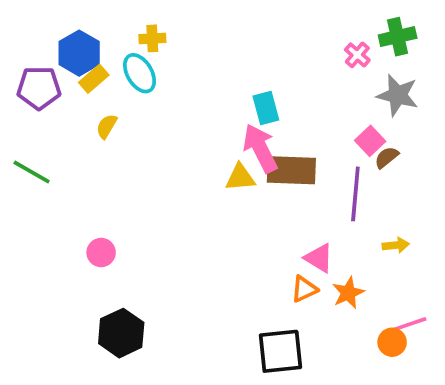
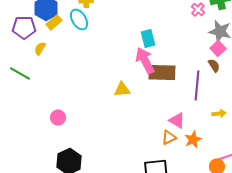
yellow semicircle: (107, 126) -> (40, 48), moved
pink square: (370, 141) -> (218, 48), moved
brown semicircle: (387, 157) -> (214, 65), turned 96
yellow triangle: (240, 177) -> (122, 89), moved

